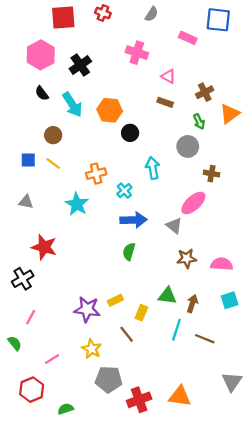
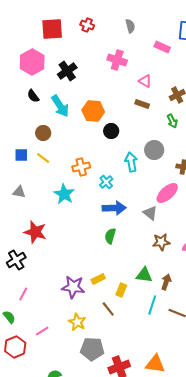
gray semicircle: (152, 14) -> (130, 26), turned -48
gray circle: (188, 146) -> (154, 150), moved
red hexagon: (32, 390) -> (15, 347), moved

